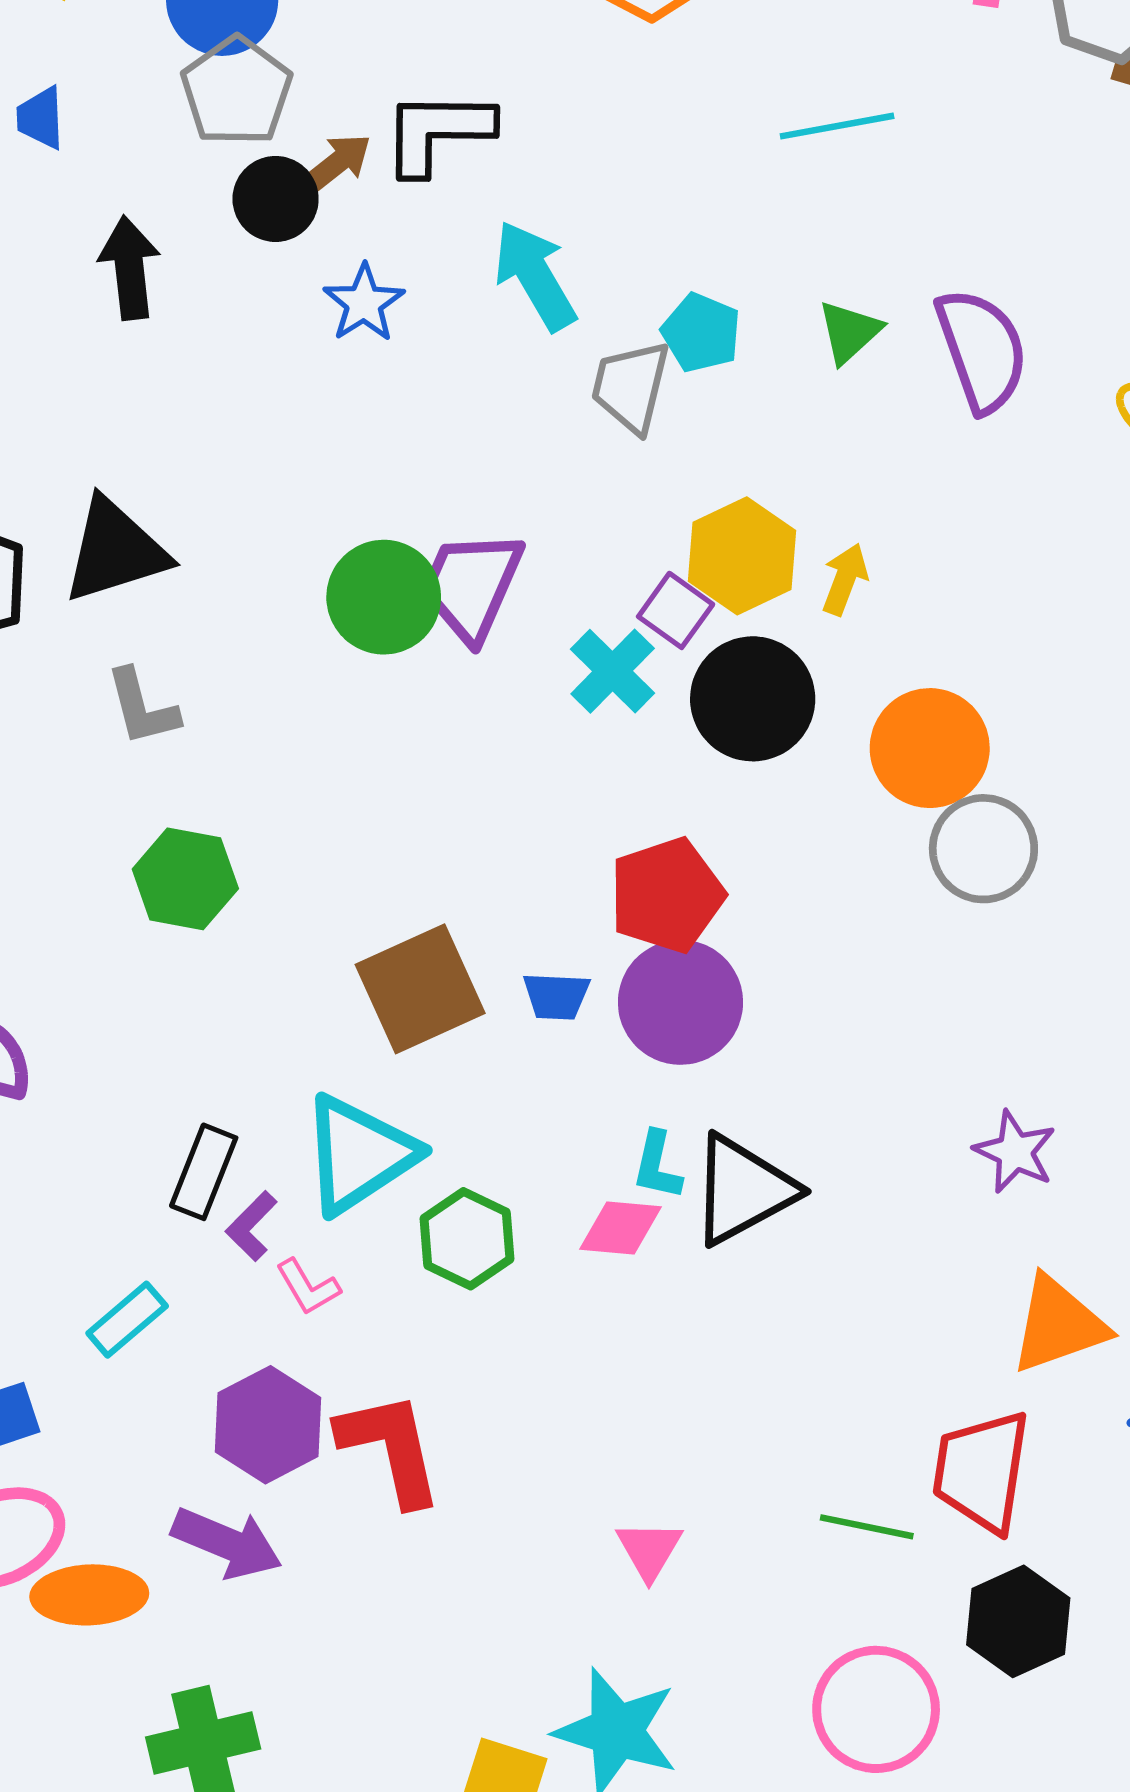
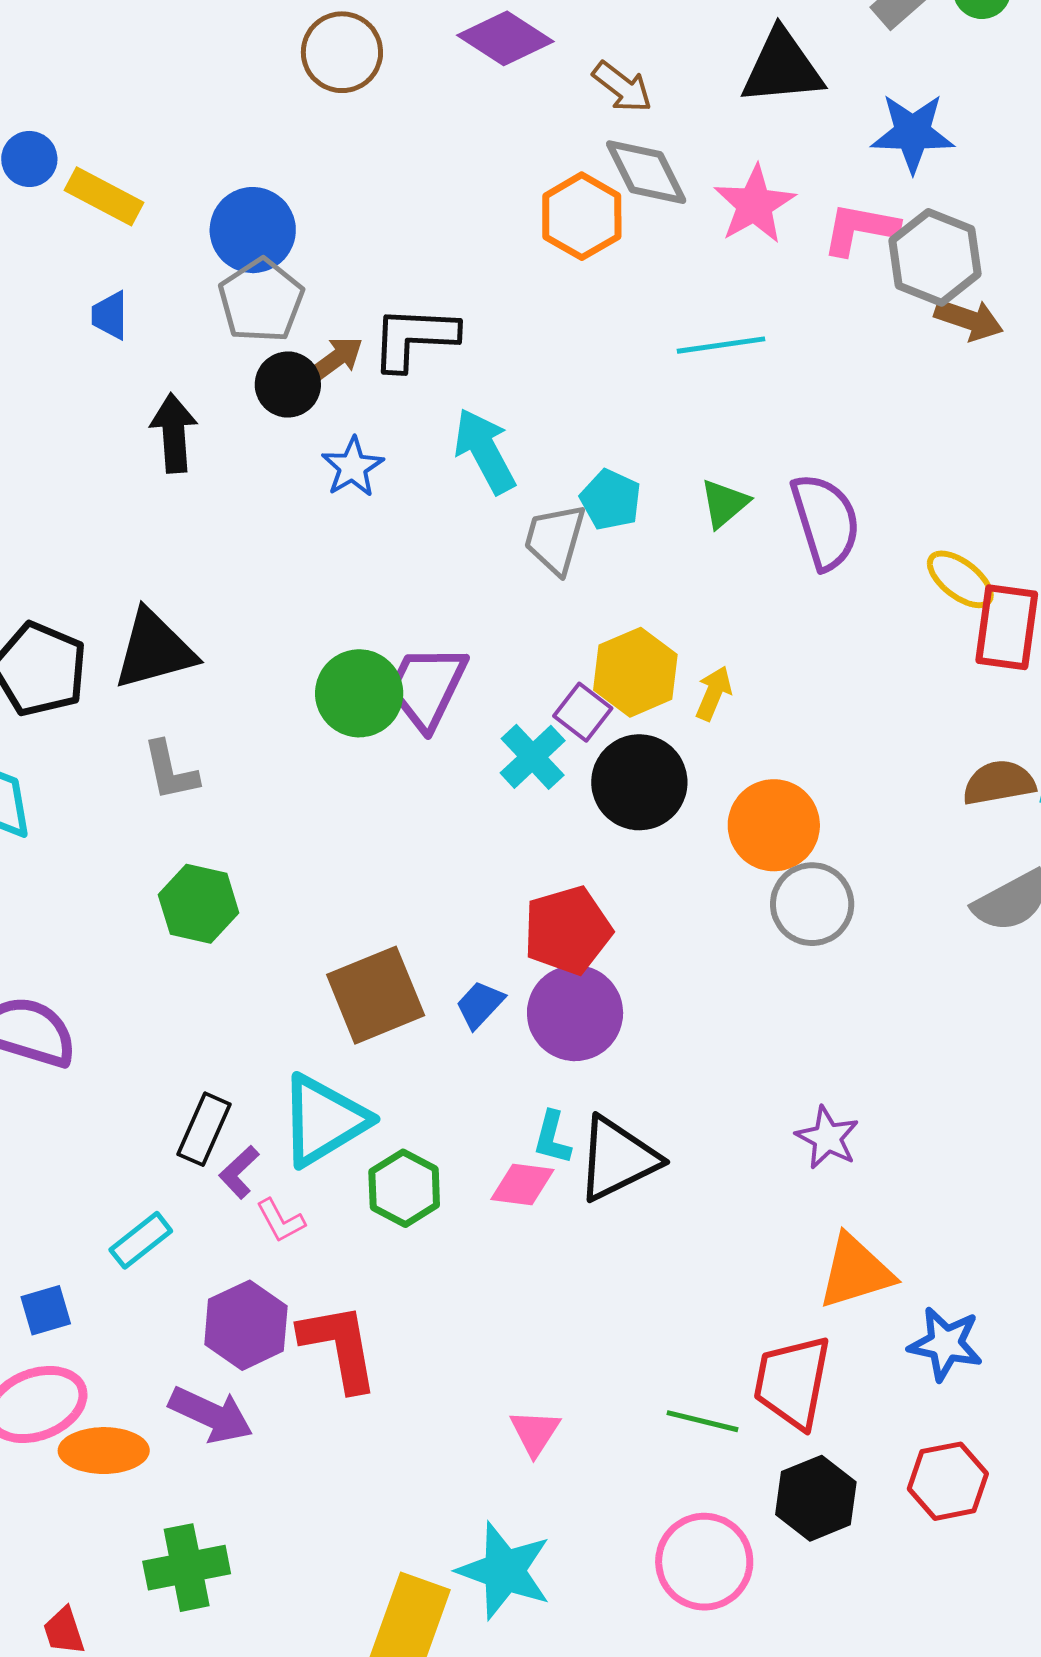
blue trapezoid: (556, 996) -> (480, 1005), turned 128

